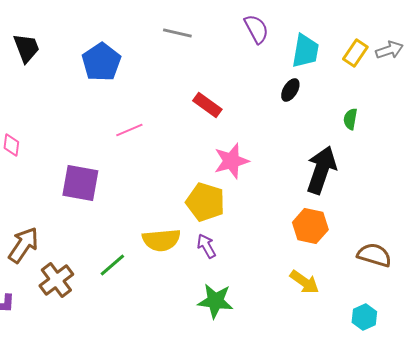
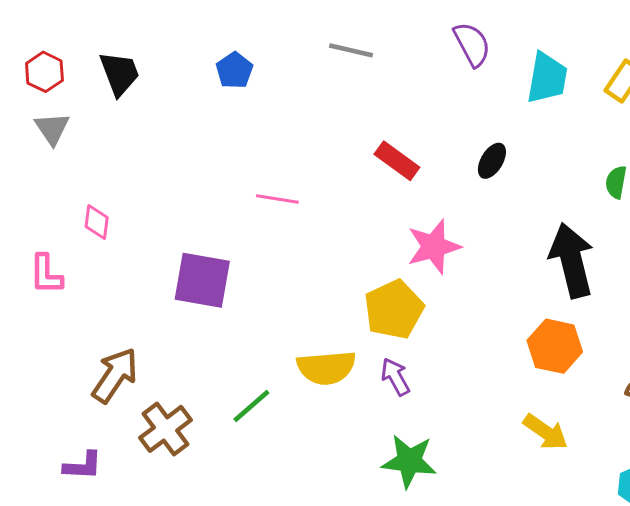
blue pentagon: (101, 62) -> (234, 70), moved, size x0.6
black ellipse: (290, 90) -> (492, 161), moved
pink line: (129, 130) -> (277, 199), turned 32
black arrow: (321, 170) -> (572, 260), turned -33
yellow pentagon: (205, 202) -> (394, 309), turned 30

